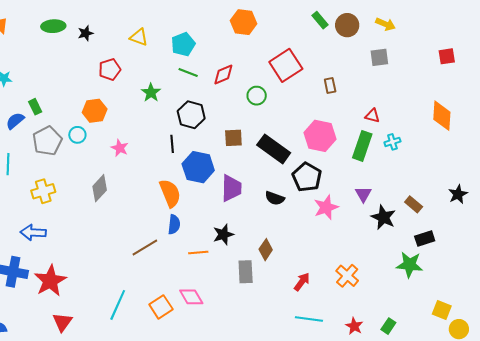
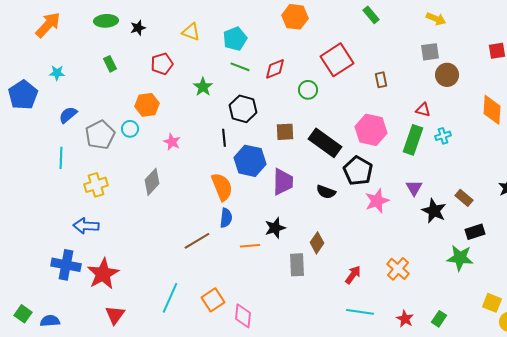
brown circle: (347, 25) -> (447, 75), moved
green rectangle: (35, 107) -> (110, 64), moved
pink diamond: (191, 297) -> (243, 316), moved, turned 35

